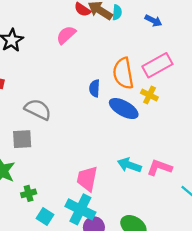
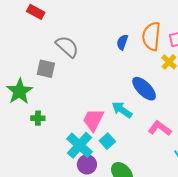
blue ellipse: (124, 109) -> (144, 89), moved
cyan arrow: (129, 165) -> (122, 110), moved
cyan square: (45, 216) -> (107, 141), moved

